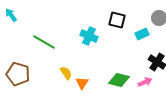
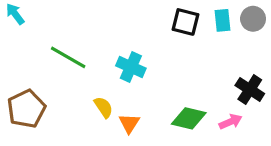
cyan rectangle: (142, 34) -> (222, 20), moved, turned -72
cyan cross: (89, 36) -> (131, 67), moved
brown pentagon: (18, 74) -> (26, 109), turned 30

